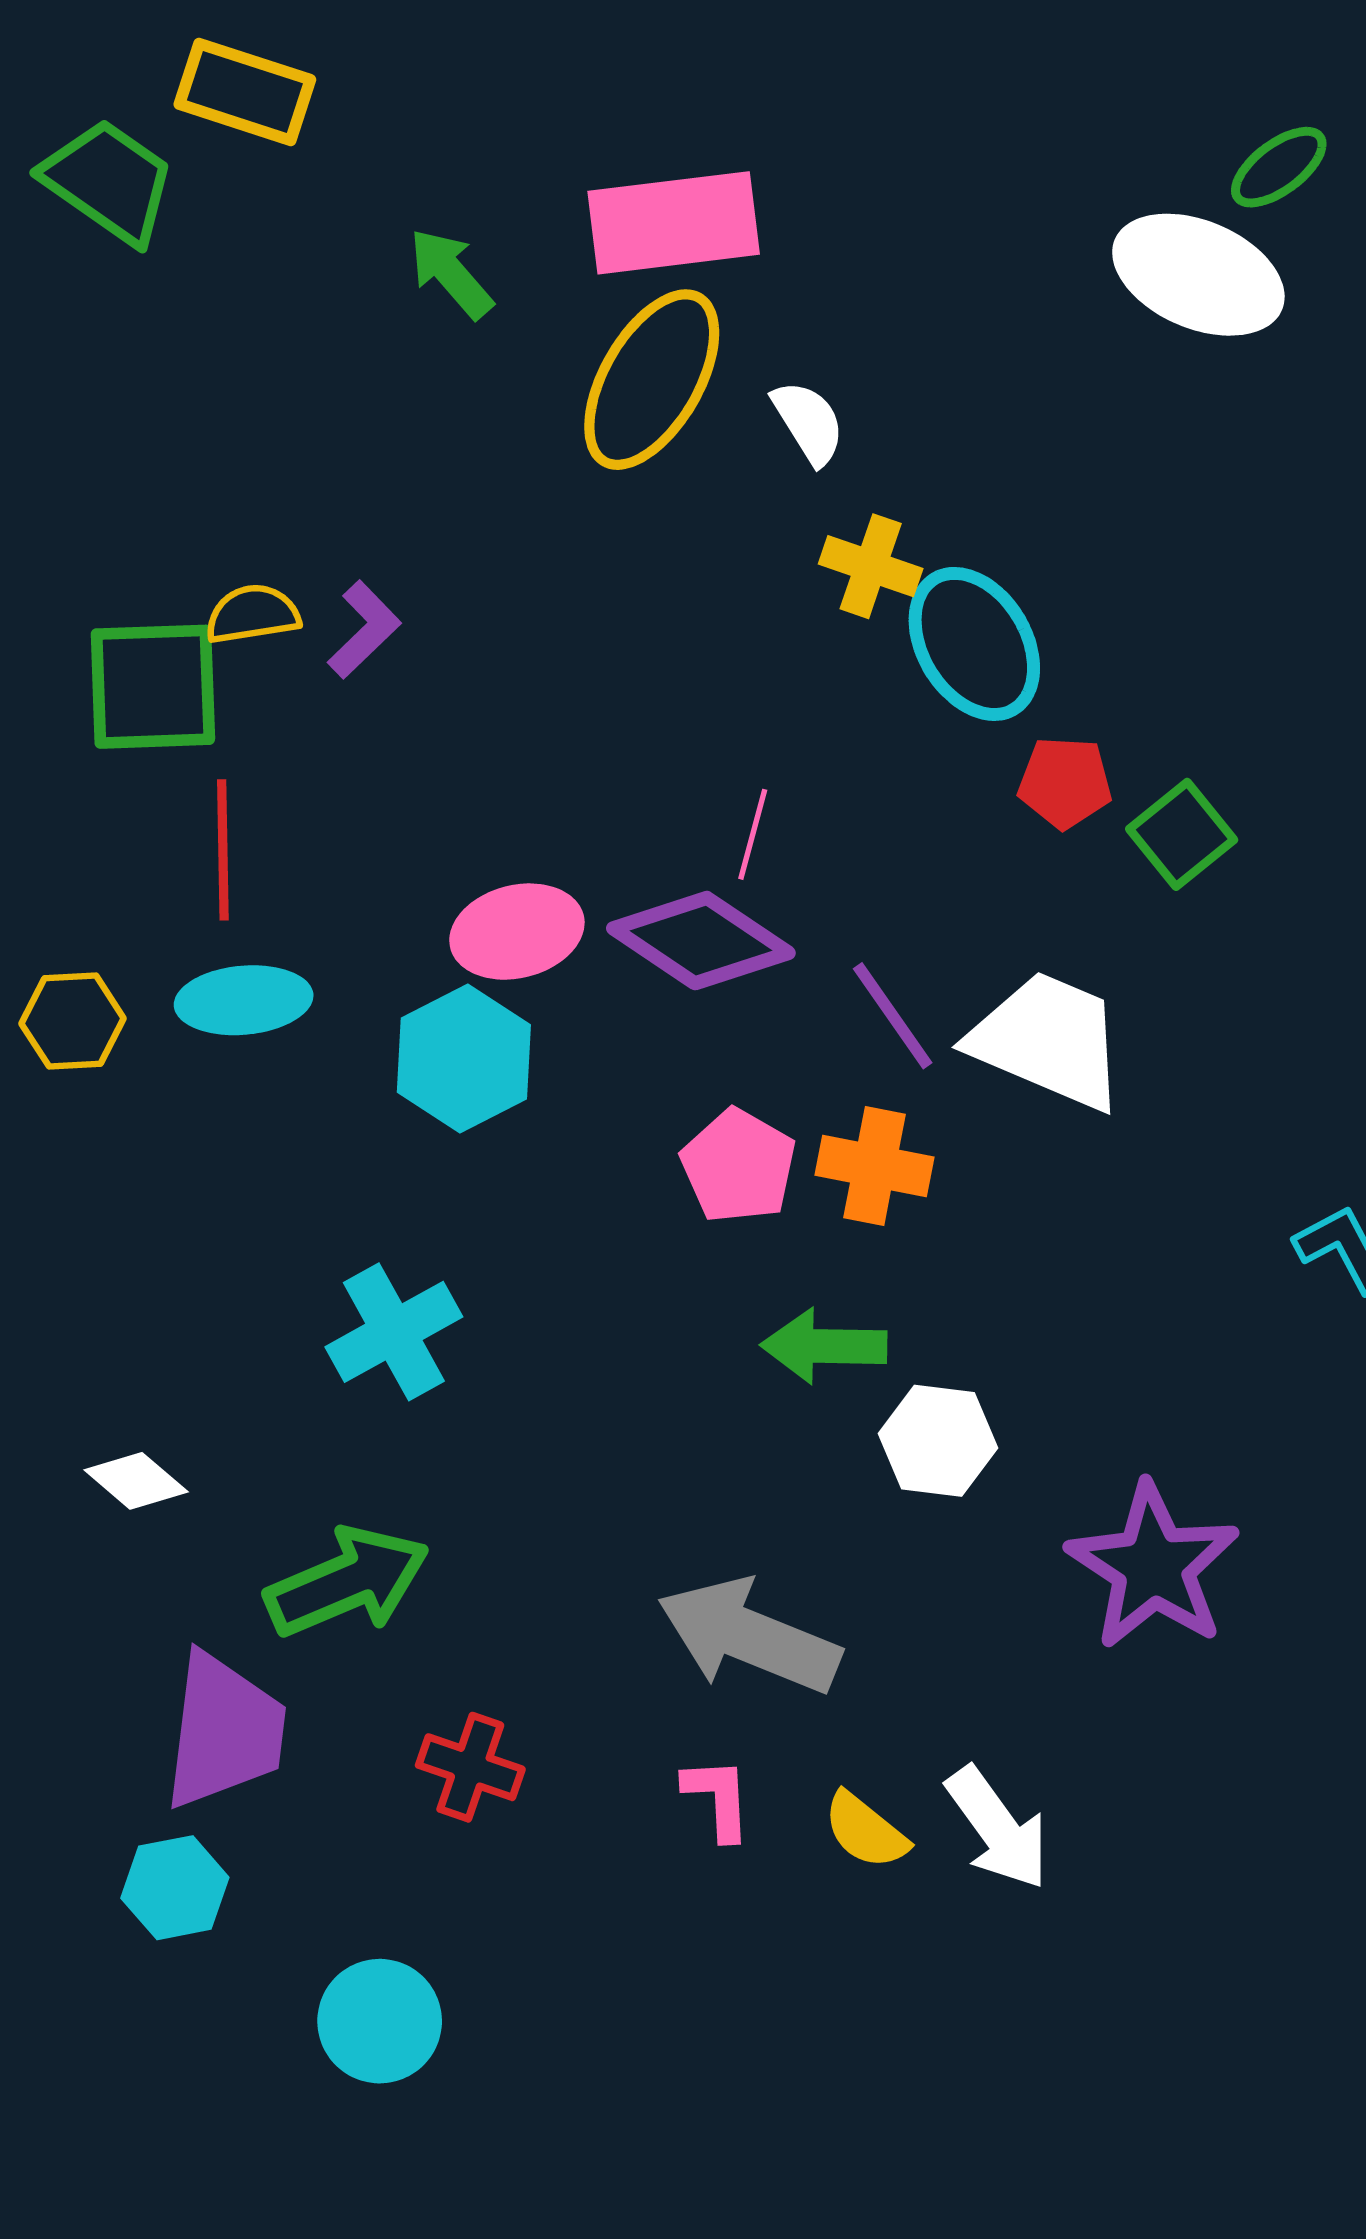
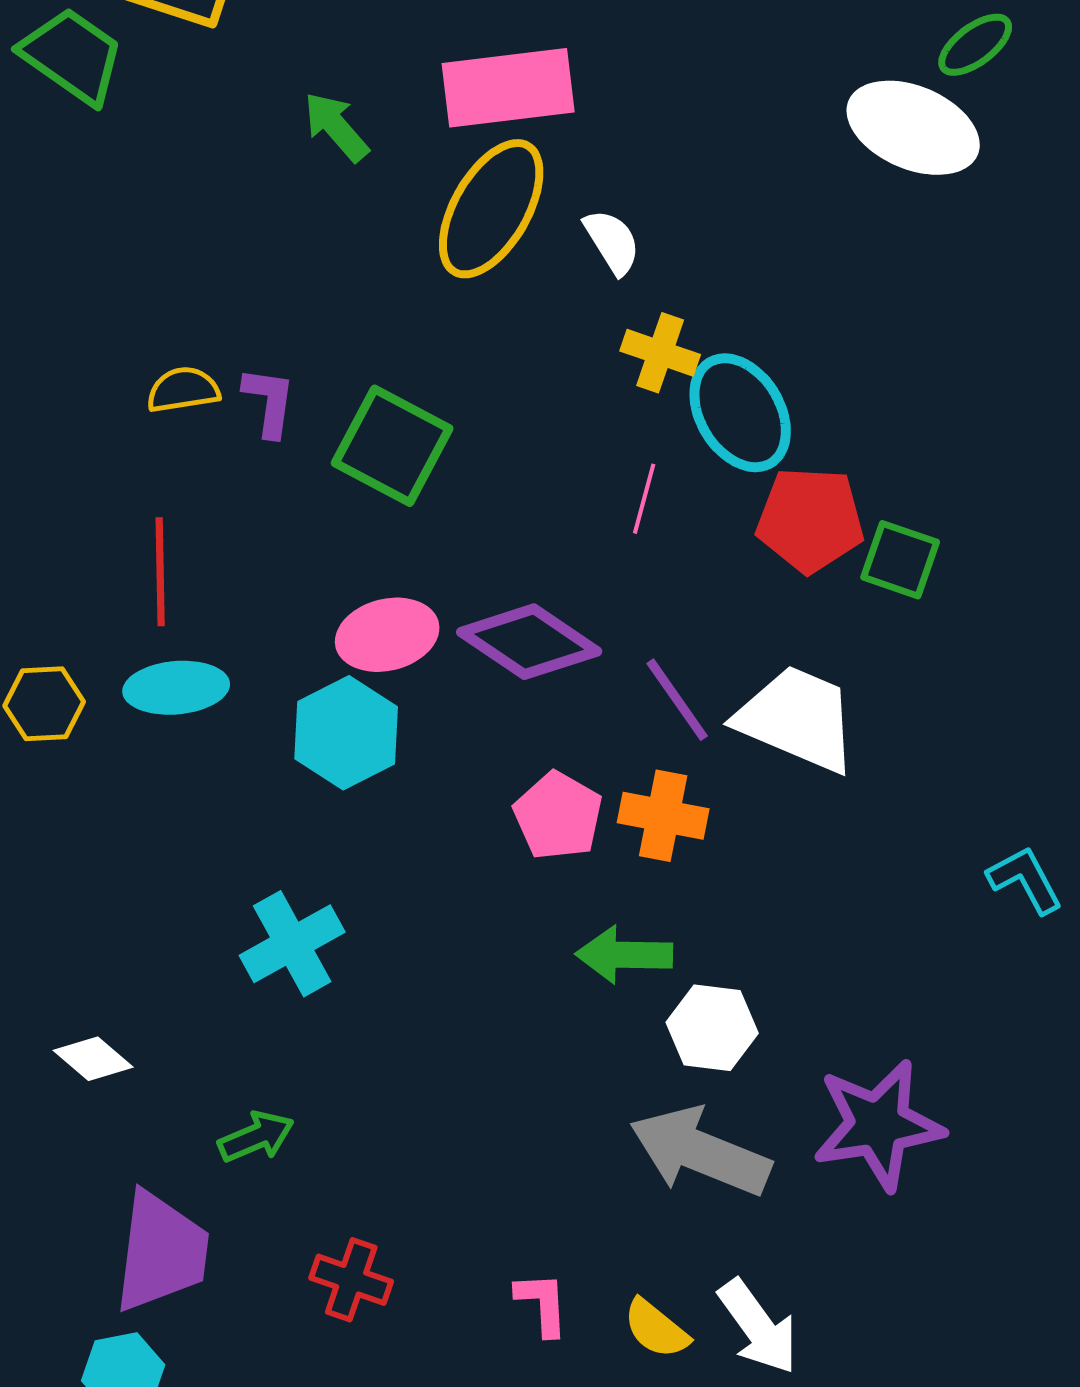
purple L-shape: (364, 630) -> (269, 402), turned -38
green square: (153, 687) -> (392, 446), moved, turned 30
red pentagon: (1065, 783) -> (810, 520), size x1.5
pink line: (753, 834) -> (644, 499), moved
green square: (1182, 834) -> (900, 560), turned -32
purple star: (1153, 1566) -> (878, 1125), turned 30
green arrow: (347, 1582) -> (256, 1137), size x0.6
gray arrow: (749, 1636) -> (700, 1152), moved

